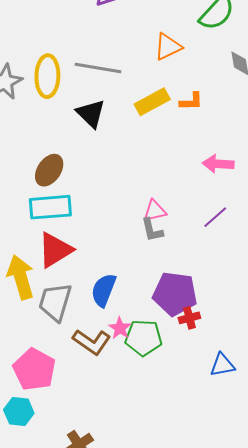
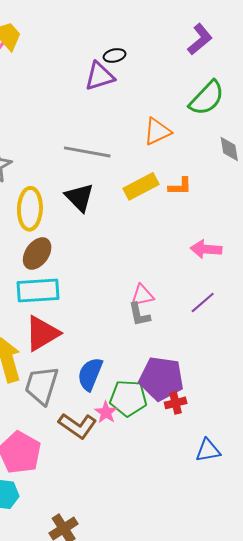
yellow ellipse: (47, 76) -> (30, 209), moved
green pentagon: (144, 338) -> (128, 398), moved

